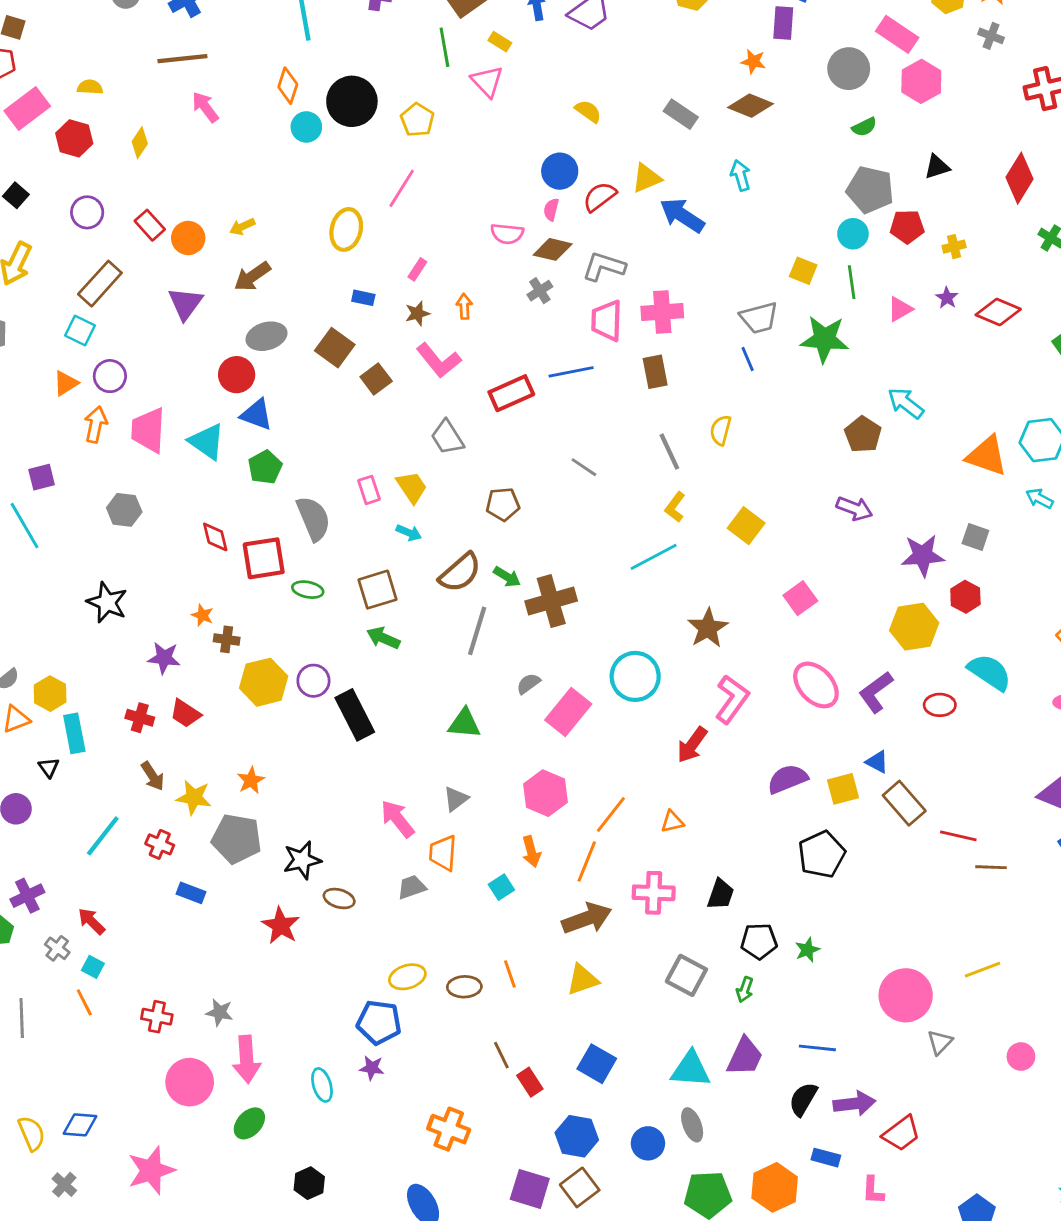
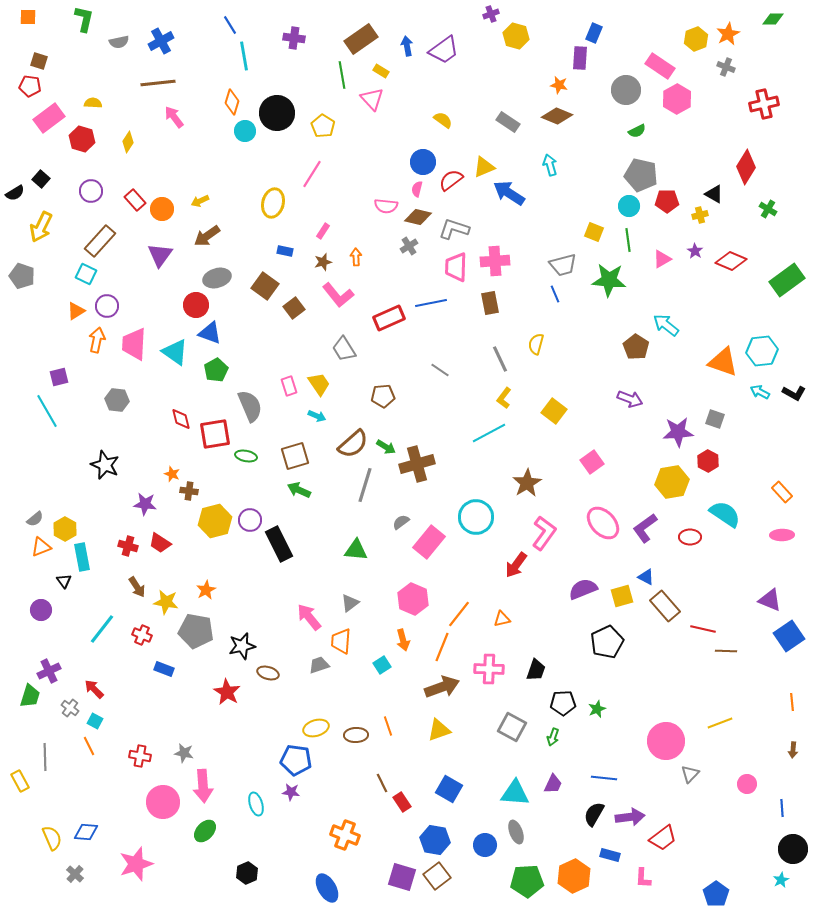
black triangle: (937, 167) -> (714, 194), moved, turned 48
purple trapezoid: (745, 1057) -> (553, 784), size x0.7

